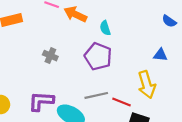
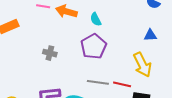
purple pentagon: (98, 56) -> (94, 46), turned 30
gray line: (96, 95) -> (98, 82), turned 30

